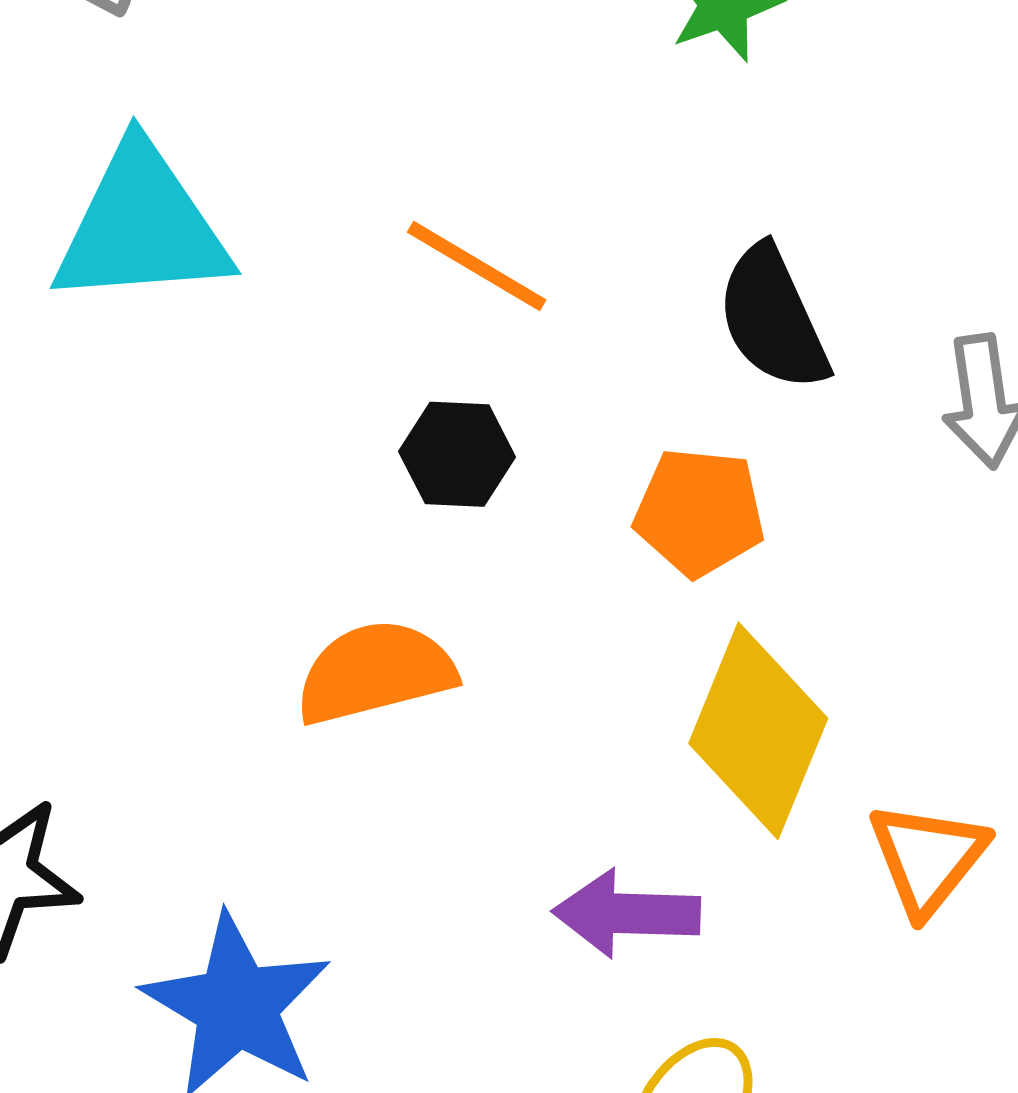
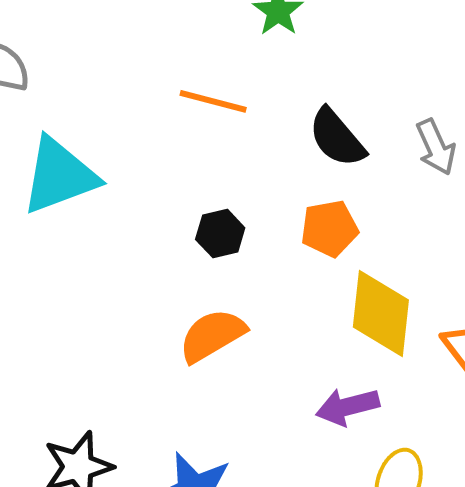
orange line: (477, 266) -> (213, 101), moved

